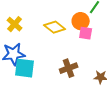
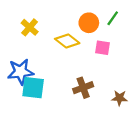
orange circle: (81, 21) -> (89, 23), moved
yellow cross: (15, 24) -> (30, 27), moved

